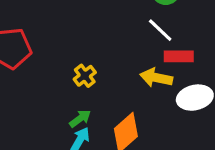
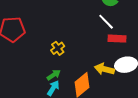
yellow arrow: (156, 78) -> (104, 69), moved

